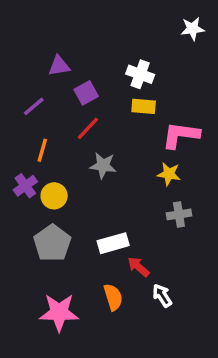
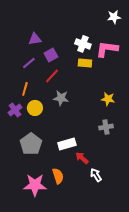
purple line: (34, 106) -> (29, 63), moved
pink L-shape: (181, 135) -> (107, 49), moved
yellow star: (169, 174) -> (108, 99), moved
yellow circle: (54, 196) -> (35, 108), moved
orange semicircle: (113, 297) -> (58, 176), moved

